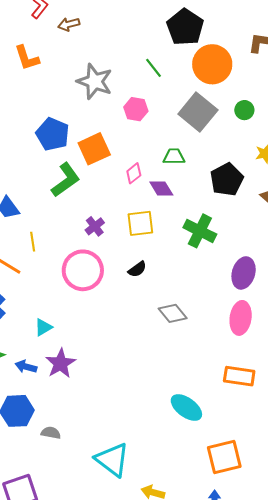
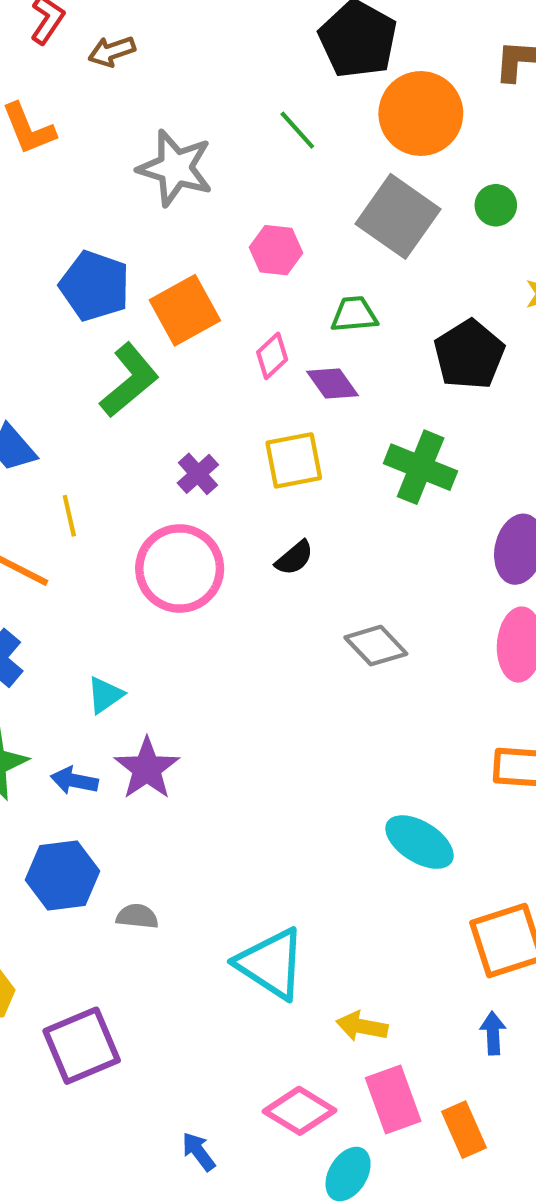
pink hexagon: (136, 109) -> (276, 250), moved

